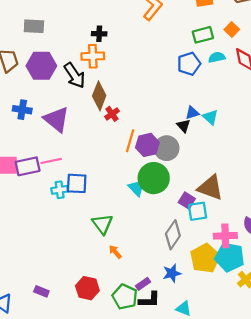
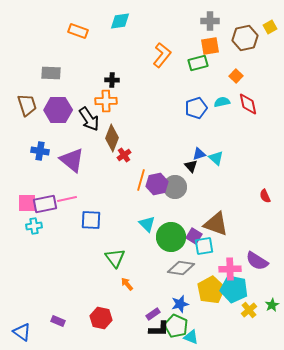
green rectangle: (203, 35) -> (198, 63), moved
green circle: (154, 178) -> (171, 237), moved
cyan cross: (60, 190) -> (34, 226), moved
gray diamond: (173, 235) -> (181, 268), turned 64
green pentagon: (125, 297) -> (176, 326), moved

